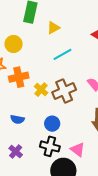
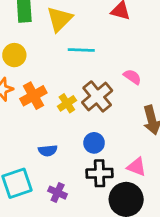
yellow triangle: (53, 28) -> (59, 19), size x1.5
cyan line: (63, 54) -> (81, 50), turned 48
yellow cross: (41, 90) -> (67, 103), turned 32

